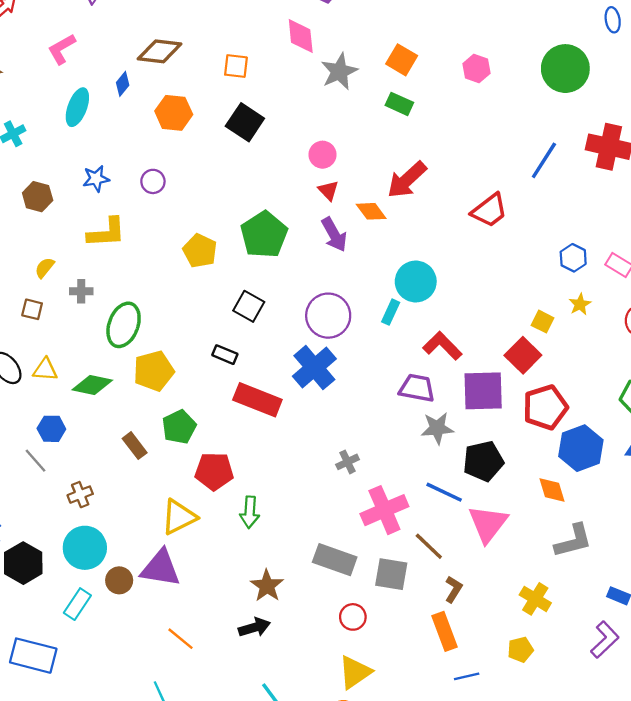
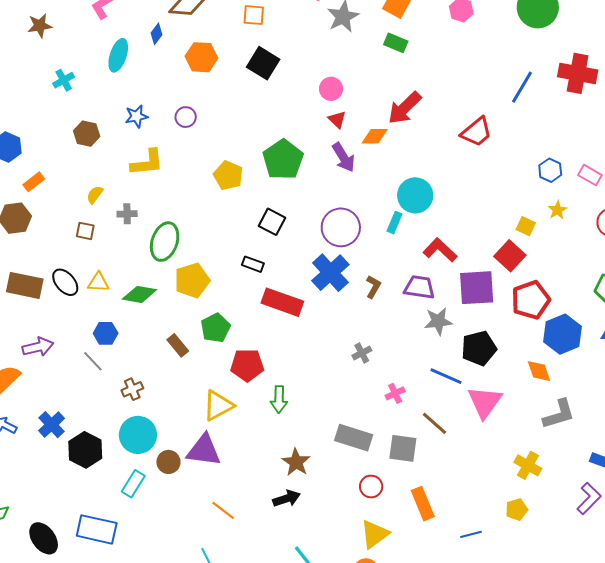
orange diamond: (371, 211) -> (375, 136), turned -52
pink cross: (384, 510) -> (395, 393), size x0.5
brown L-shape: (454, 589) -> (373, 287), moved
orange rectangle: (444, 631) -> (423, 504), moved

